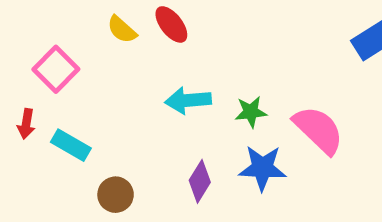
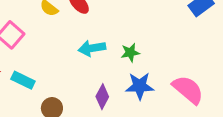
pink semicircle: (318, 130) -> (188, 90), moved

